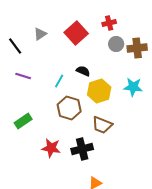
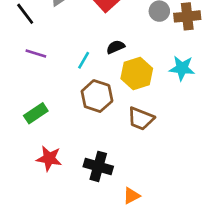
black semicircle: (83, 71) -> (116, 47), turned -48
red star: (51, 148) -> (49, 158), moved
black cross: (82, 149) -> (98, 166), moved, turned 30

